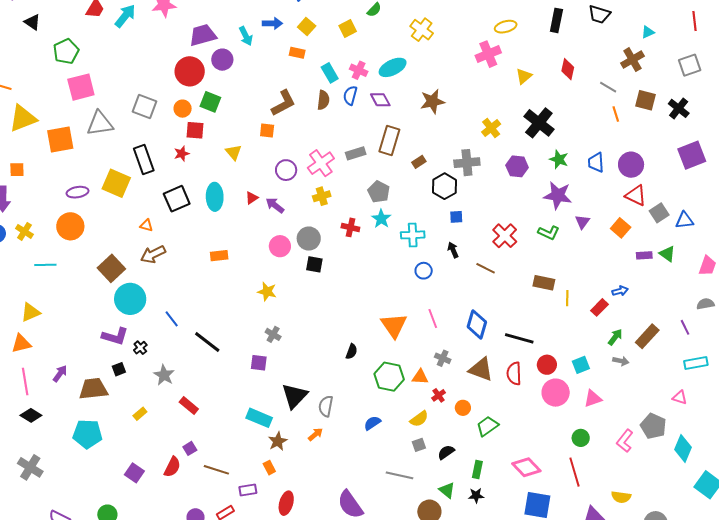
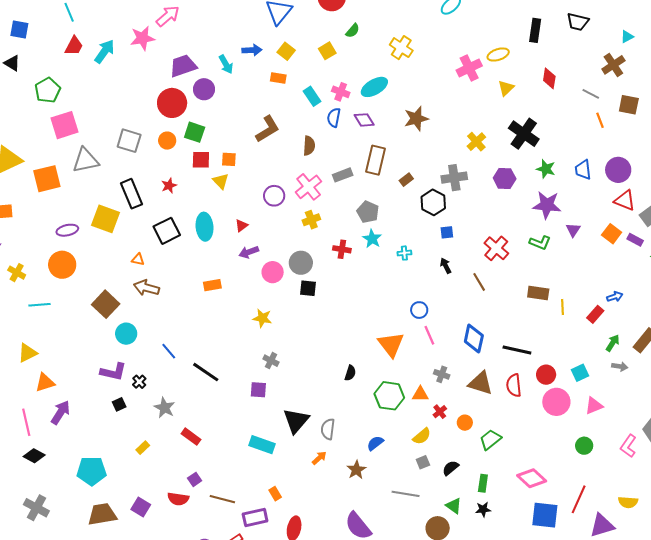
yellow ellipse: (506, 27) -> (498, 55), moved
brown semicircle: (323, 100) -> (309, 146), moved
red square: (195, 130) -> (201, 160), moved
orange square: (267, 130) -> (229, 159), moved
purple arrow: (275, 205) -> (249, 252), moved, turned -54
cyan cross: (413, 235) -> (404, 253), size x0.6
brown arrow: (153, 254) -> (146, 288), turned 45
purple rectangle: (644, 255) -> (635, 240), moved, turned 35
brown line: (486, 268) -> (479, 282), turned 36
blue circle: (424, 271) -> (419, 310), moved
cyan circle: (130, 299) -> (126, 334), size x0.7
orange triangle: (21, 344) -> (45, 383), moved
purple arrow: (60, 374) -> (61, 412), size x1.4
brown trapezoid: (93, 389) -> (102, 514), moved
brown star: (278, 441) -> (356, 470), moved
red semicircle: (172, 467) -> (178, 499), turned 75
red line: (575, 472) -> (579, 499), moved, turned 44
purple rectangle: (248, 490) -> (255, 517), size x1.4

